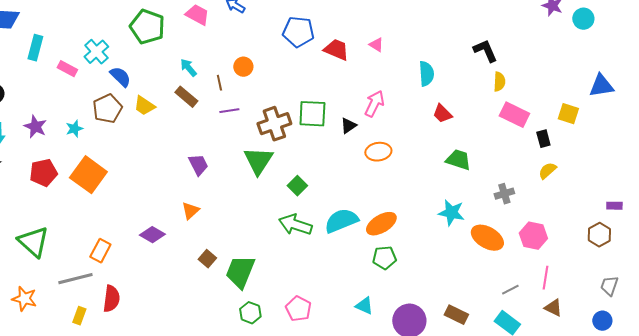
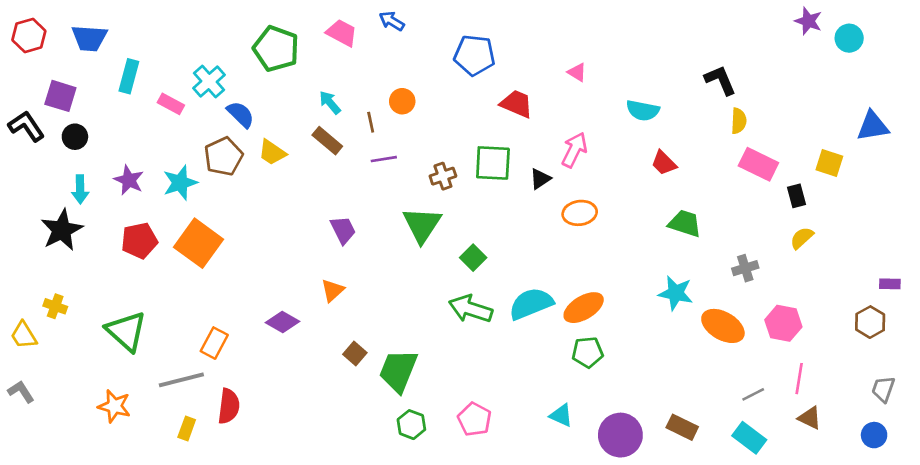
red trapezoid: (336, 50) -> (517, 104), moved
cyan semicircle: (426, 74) -> (643, 110), turned 105
brown cross: (274, 124) -> (443, 176), size x0.6
cyan star: (74, 129) -> (180, 183), size x1.5

